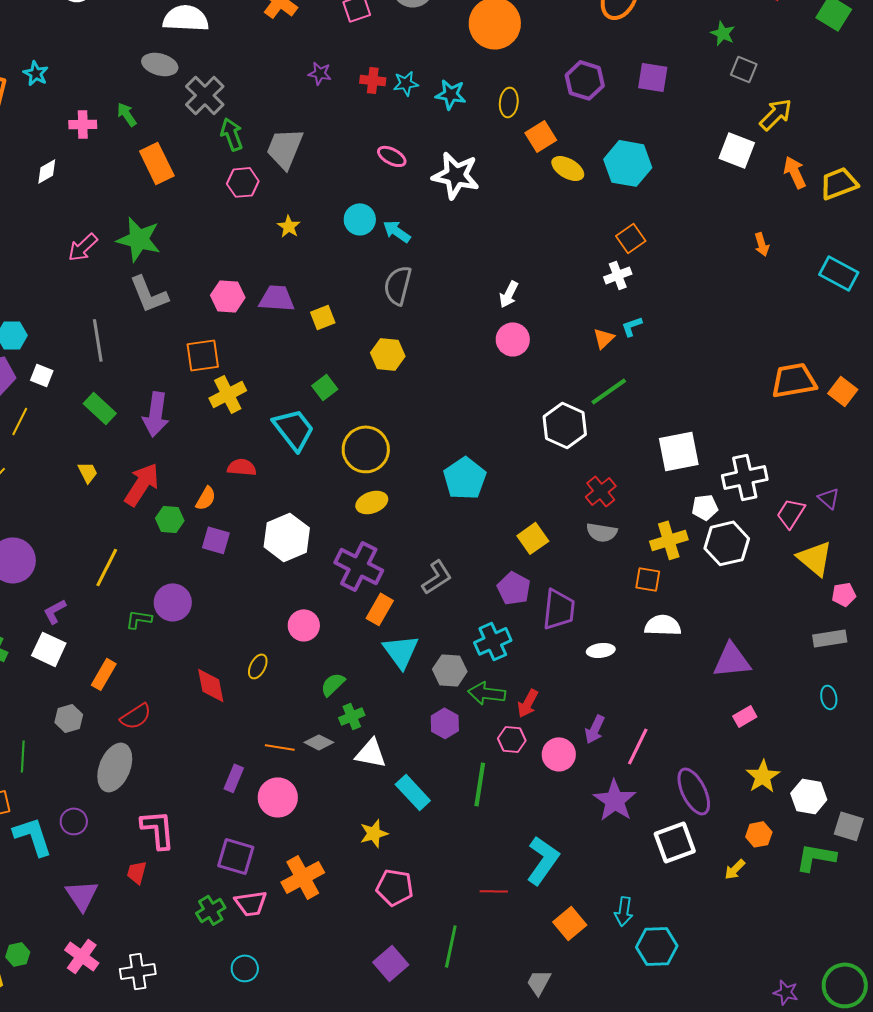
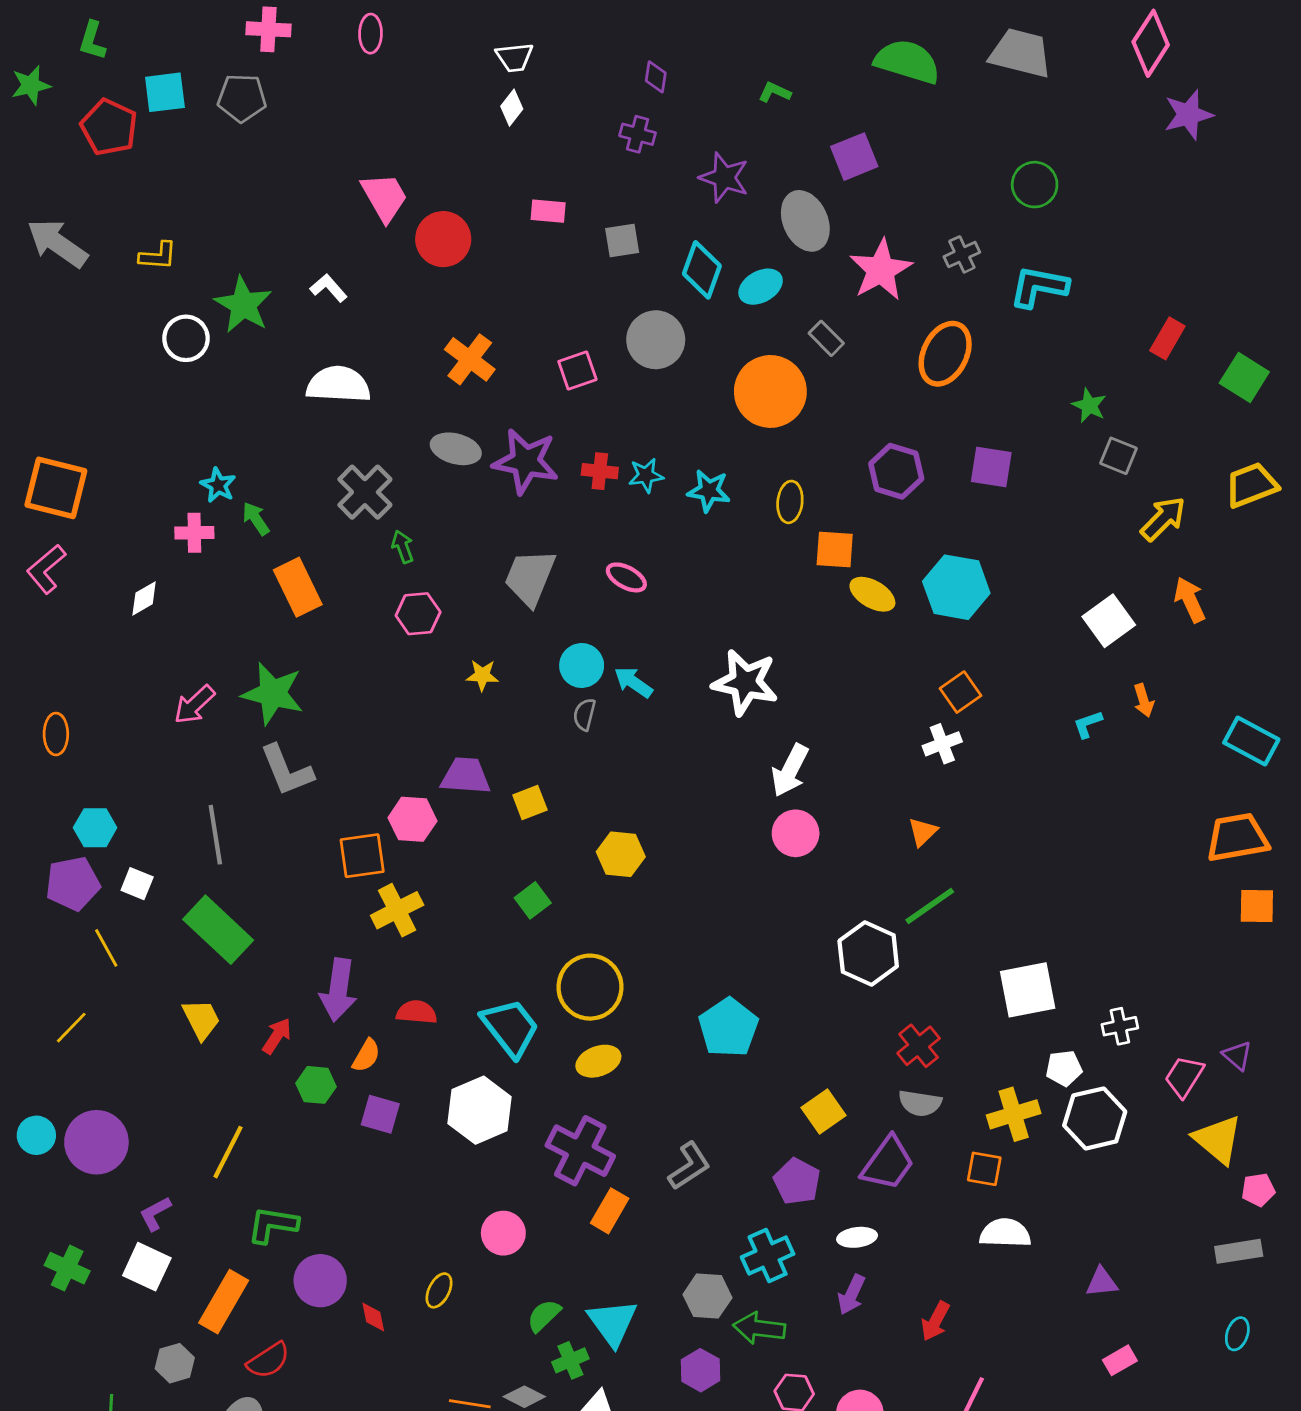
gray ellipse: (160, 64) -> (456, 449), moved
cyan star: (36, 73) -> (218, 485), moved
purple star: (320, 73) -> (526, 461), size x2.0
green arrow: (232, 134) -> (403, 547), size x0.7
orange square: (541, 136) -> (835, 549), turned 36
gray trapezoid: (285, 148) -> (530, 577), moved
white square: (737, 150) -> (1109, 621), moved, turned 33
white star: (456, 175) -> (745, 682), moved
yellow trapezoid: (839, 183) -> (1251, 485), moved
yellow star: (289, 226) -> (482, 675), turned -30
gray semicircle: (398, 285) -> (584, 714), moved, size x0.6
white arrow: (509, 294) -> (790, 770), size x1.4
pink hexagon: (228, 296) -> (412, 819), moved
cyan L-shape: (632, 326) -> (1088, 724), moved
orange trapezoid: (794, 380) -> (1237, 837), moved
orange square: (843, 391) -> (1257, 906), turned -36
green rectangle: (100, 408) -> (218, 930), size x1.5
purple arrow: (156, 414) -> (338, 990), moved
yellow line: (20, 421) -> (106, 948), turned -56
cyan trapezoid: (294, 429) -> (510, 1028), moved
yellow trapezoid: (88, 472) -> (201, 1019), size x1.4
white cross: (745, 477) -> (1120, 1026), size x0.6
red arrow: (142, 484) -> (277, 1036), size x0.6
purple circle: (173, 602) -> (320, 1281), moved
purple trapezoid: (559, 609) -> (888, 1163), moved, turned 30
green L-shape: (139, 619) -> (273, 1225), size x1.4
white ellipse: (601, 650) -> (857, 1237), moved
cyan triangle: (401, 651) -> (612, 1323), moved
purple triangle: (732, 660) -> (1102, 1282), size x0.6
orange rectangle: (104, 674) -> (224, 1302), size x1.4
red diamond: (211, 685) -> (373, 1317), size x0.6
cyan ellipse: (829, 697) -> (1237, 1334), turned 30
red arrow: (528, 703) -> (935, 1321), moved
purple arrow: (595, 729) -> (851, 1295), moved

